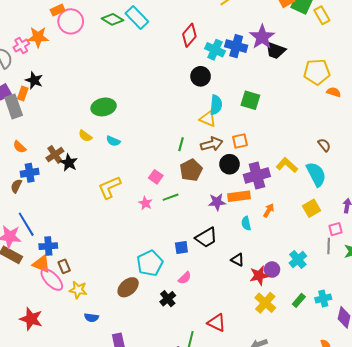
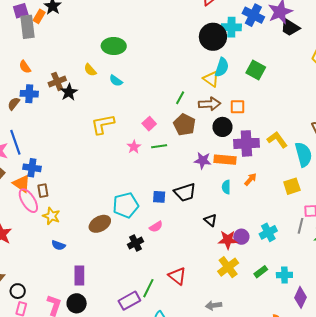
cyan cross: (215, 50) -> (231, 27), moved, turned -36
black circle: (201, 76) -> (213, 37), size x1.4
brown pentagon: (191, 170) -> (184, 125), turned -30

